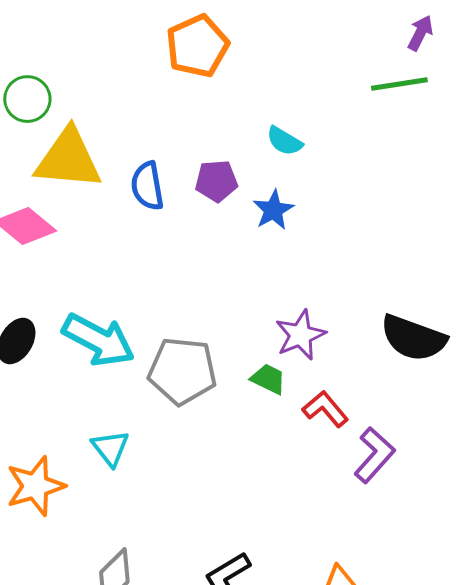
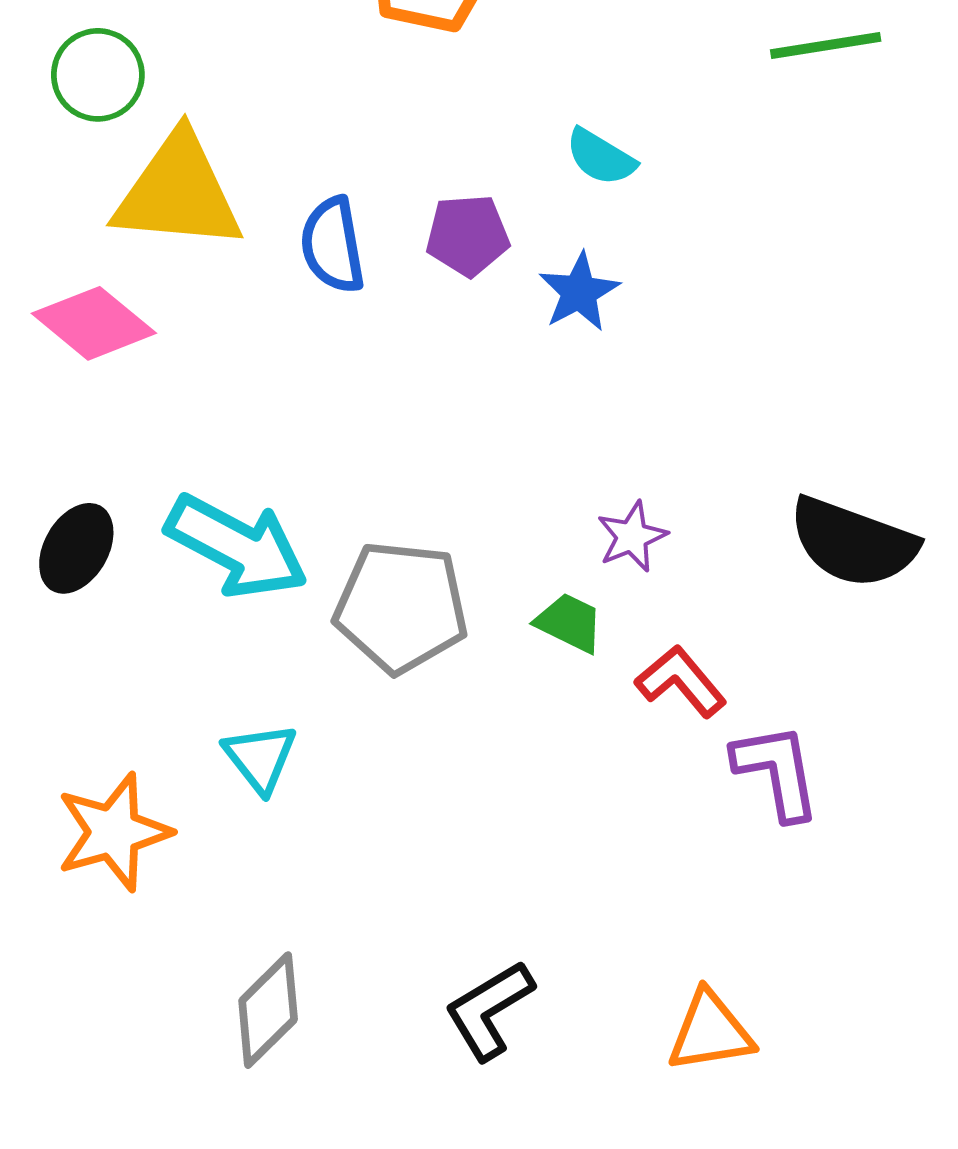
purple star: (300, 335) -> (632, 537), size x0.7
purple L-shape: (374, 455) -> (777, 771), turned -52

